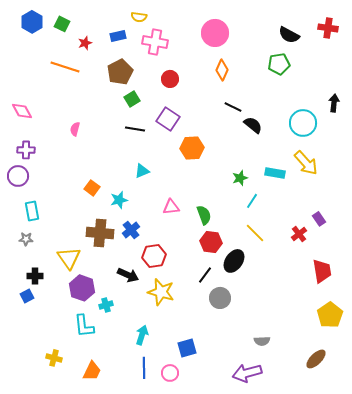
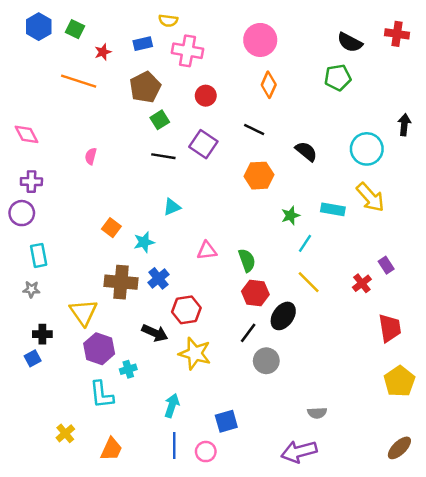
black line: (233, 107) -> (254, 130), moved
orange hexagon: (192, 148) -> (259, 176), moved
yellow cross: (54, 358) -> (65, 433), turned 35
brown ellipse: (316, 359) -> (399, 448), moved

